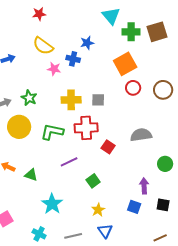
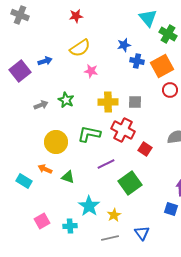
green cross: (131, 32) -> (168, 34), turned 30
yellow semicircle: (43, 46) -> (80, 48), turned -70
blue cross: (73, 59) -> (137, 61), moved
yellow circle: (19, 127) -> (56, 142), moved
red cross: (86, 128) -> (123, 130), turned 30
green square: (93, 181) -> (130, 183), size x1.6
yellow star: (98, 210) -> (114, 215), moved
cyan cross: (39, 234) -> (70, 226), moved, turned -32

